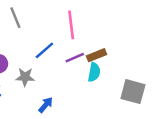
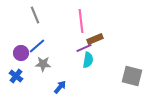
blue line: (44, 50) -> (37, 46), moved
brown rectangle: (97, 55) -> (95, 39), moved
cyan semicircle: (94, 72) -> (88, 60), moved

